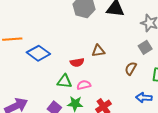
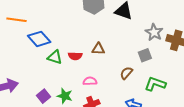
green triangle: (64, 81) -> (55, 57), moved
pink semicircle: (84, 85) -> (90, 81), moved

